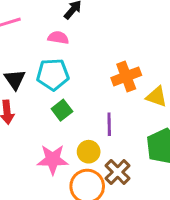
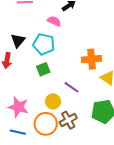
purple line: (109, 124) -> (72, 87), turned -70
pink star: (53, 159) -> (18, 107), moved

